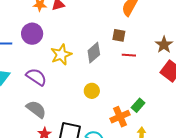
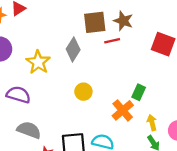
brown square: (119, 35) -> (95, 22), size x1.5
brown star: (164, 45) -> (123, 21), moved

